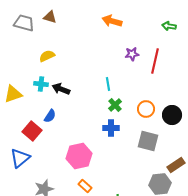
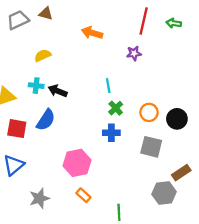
orange arrow: (112, 21) -> (92, 33), moved
gray trapezoid: (24, 23) -> (18, 20), turned -40
red line: (155, 61) -> (144, 21), moved
blue semicircle: (50, 116) -> (46, 120), size x1.5
red square: (32, 131) -> (17, 129), moved, turned -30

